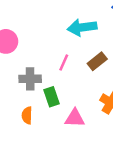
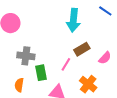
cyan arrow: (82, 27) -> (73, 20), turned -85
pink line: (64, 63) -> (66, 64), moved

